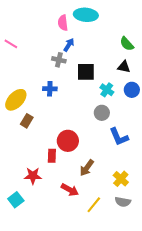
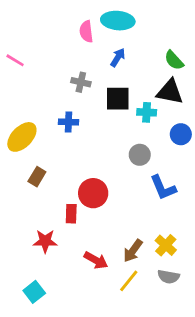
blue arrow: (69, 45) -> (118, 58), moved
black triangle: (124, 67) -> (170, 92), size x1.5
cyan cross: (107, 90) -> (147, 112), moved, turned -32
blue circle: (132, 90) -> (181, 134), moved
brown rectangle: (27, 121) -> (37, 177), moved
brown arrow: (87, 168) -> (133, 251), moved
cyan square: (16, 200) -> (34, 292), moved

